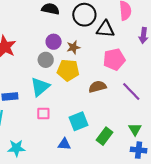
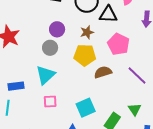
brown star: (73, 47) -> (87, 32), moved
pink pentagon: (114, 59) -> (118, 44), turned -30
yellow pentagon: (68, 70) -> (85, 55), moved
green triangle: (135, 129) -> (135, 109), moved

